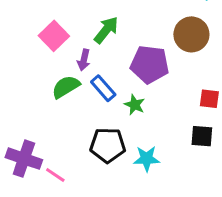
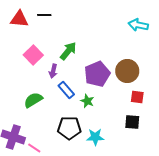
brown circle: (191, 34) -> (127, 71), moved
purple pentagon: (150, 64) -> (97, 74), turned -30
green semicircle: (66, 87) -> (33, 100), moved

